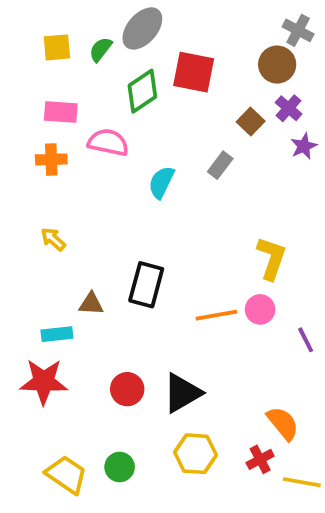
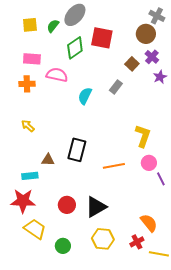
pink circle: (260, 309) -> (149, 163), moved
yellow trapezoid: (66, 475) -> (35, 229), moved

